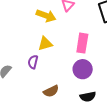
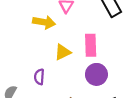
yellow triangle: (45, 44) -> (63, 52), moved

